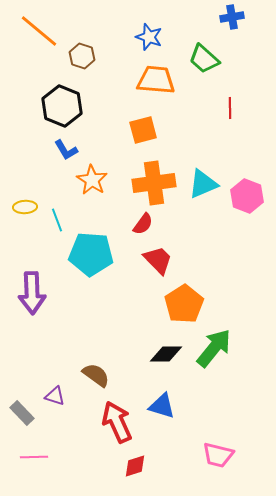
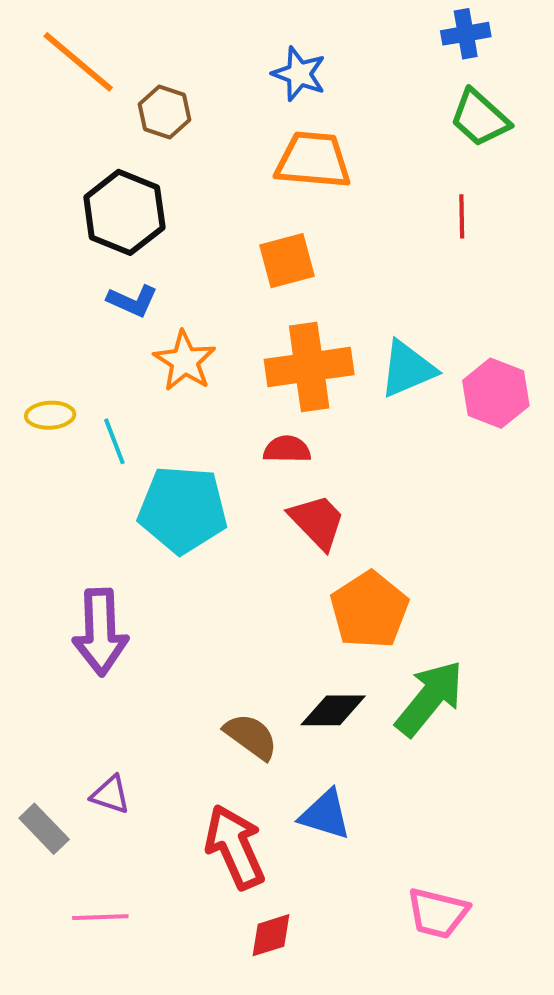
green trapezoid: (204, 59) -> (480, 118), moved
blue L-shape: (66, 150) -> (132, 301), turned -35
red semicircle: (143, 224) -> (287, 449), turned -125
purple arrow: (32, 293) -> (100, 632), moved
brown semicircle: (96, 375) -> (251, 736), moved
pink line: (34, 457) -> (100, 917), moved

